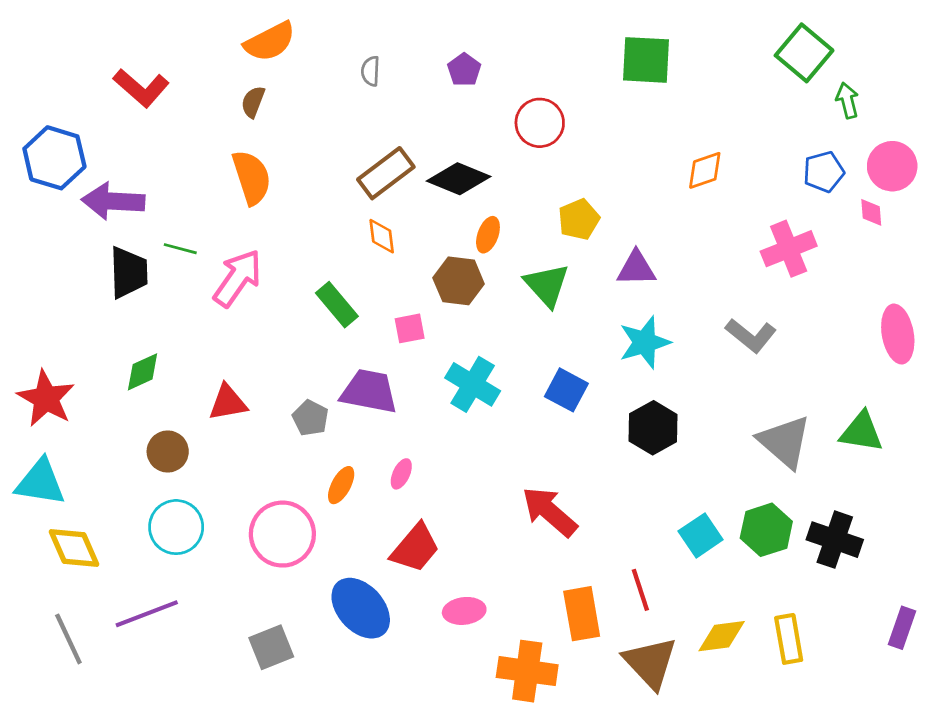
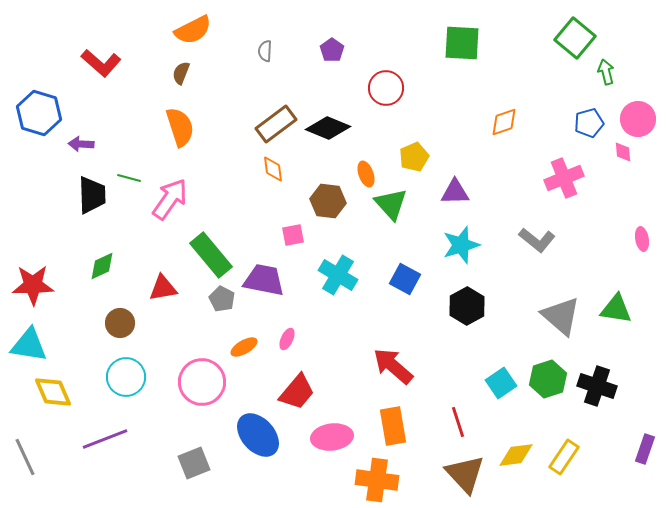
purple arrow: (113, 201) -> (81, 144), size x0.6
orange ellipse: (488, 235) -> (366, 174), moved, turned -40
green rectangle: (337, 305) -> (211, 255), moved, size x1.4
pink ellipse: (898, 334) -> (642, 239), size x0.6
red star: (46, 398) -> (33, 285), turned -30
orange ellipse: (341, 485) -> (244, 347), turned 32
pink ellipse: (464, 611) -> (332, 437), size x1.4
orange rectangle: (582, 614) -> (393, 426), moved
gray line: (68, 639) -> (25, 457), moved
yellow rectangle: (789, 639) -> (564, 457), turned 44

